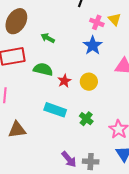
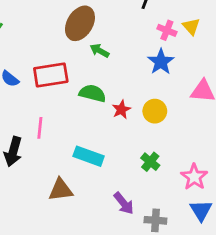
brown ellipse: (16, 21) -> (80, 23), moved
cyan rectangle: (55, 110) -> (89, 156), moved
brown triangle: (17, 130) -> (61, 190), moved
purple arrow: (69, 159) -> (124, 203), moved

